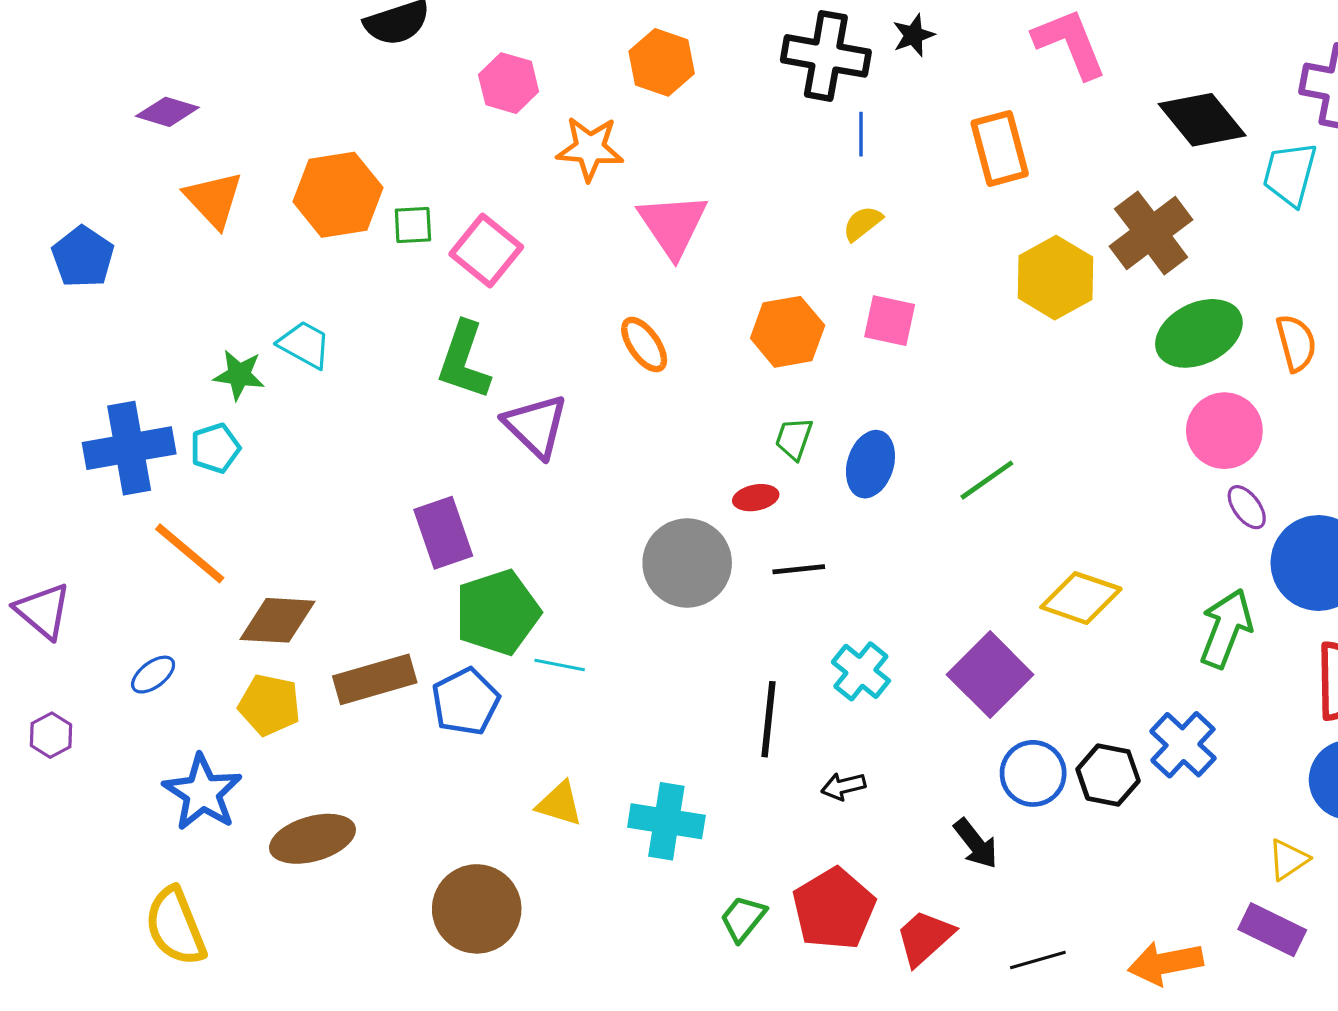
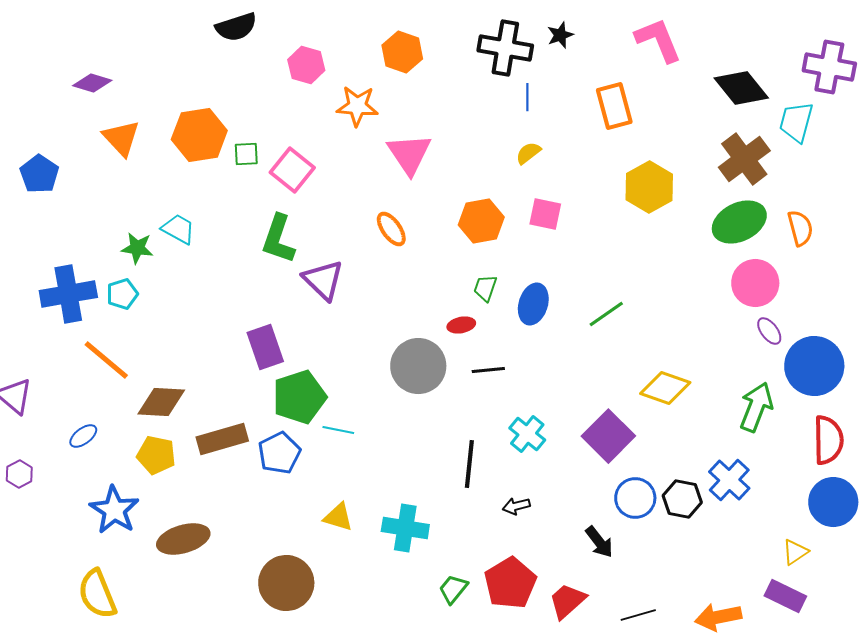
brown cross: (1151, 233) -> (744, 159), moved

